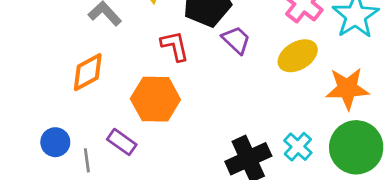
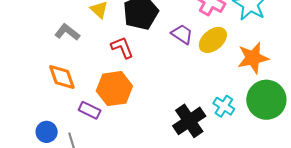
purple trapezoid: (236, 40) -> (182, 34), moved
orange diamond: (88, 72) -> (62, 77), turned -72
purple rectangle: (122, 142) -> (90, 110), moved

